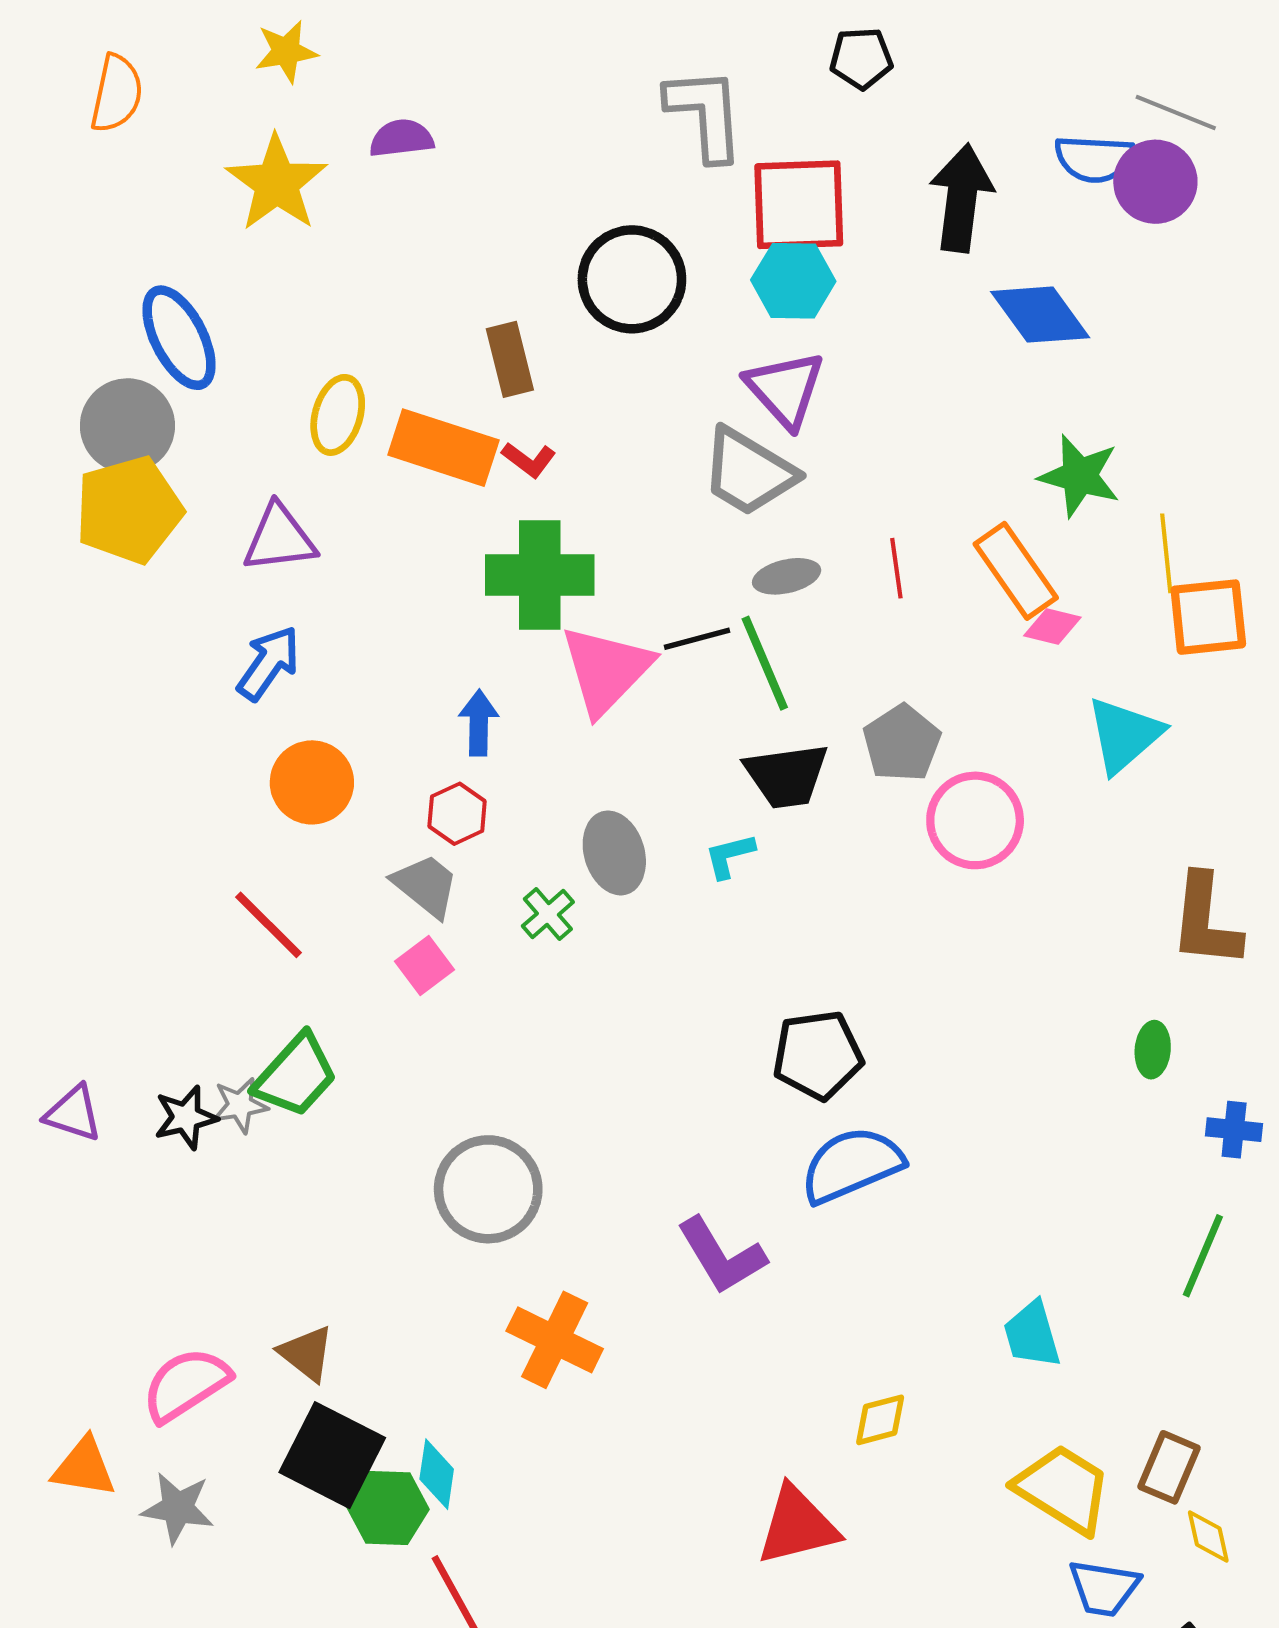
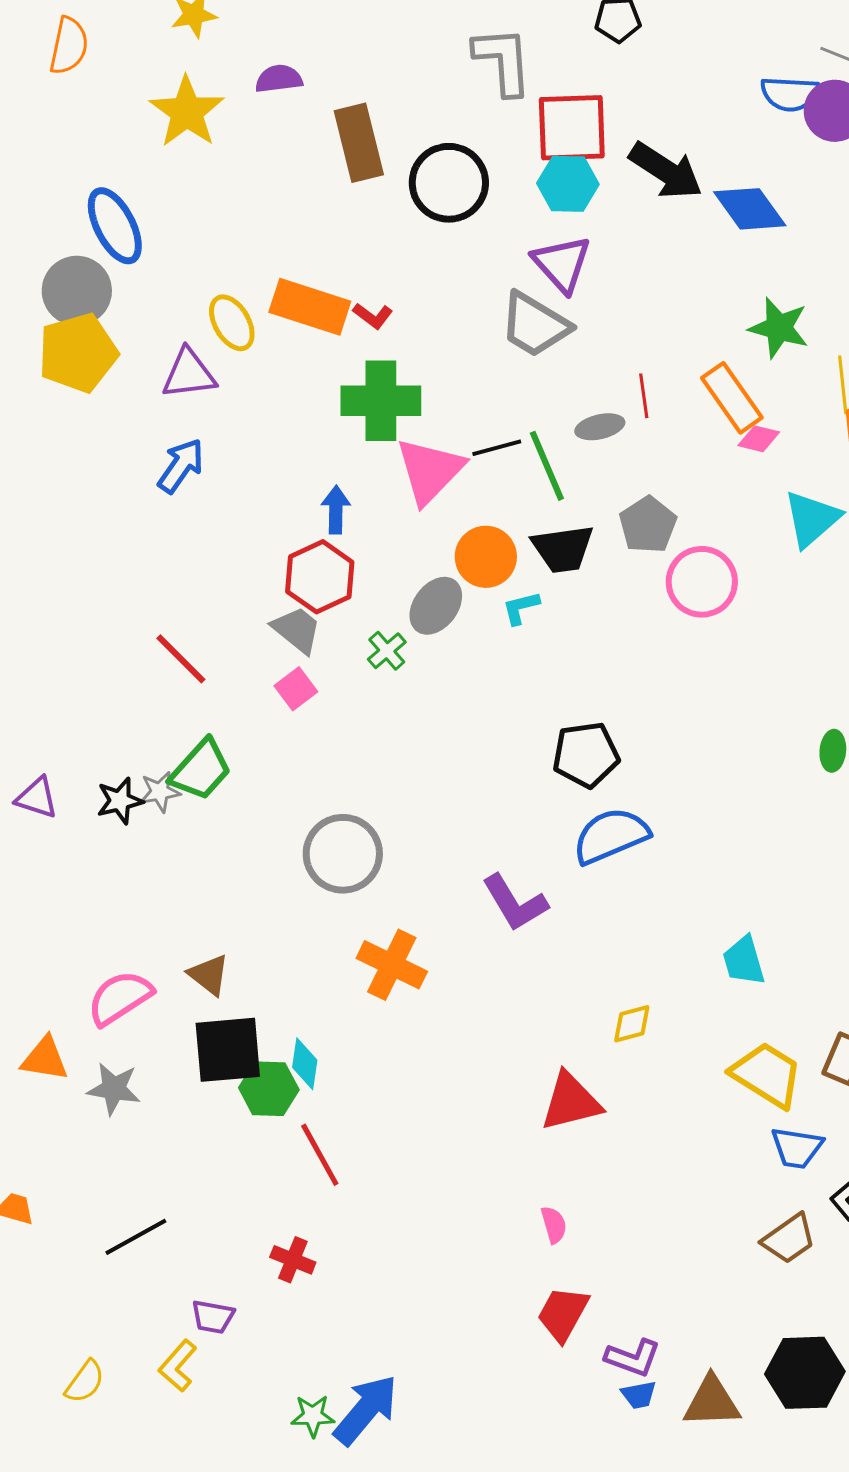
black arrow: (961, 198) -> (666, 171), moved, turned 116
brown rectangle: (510, 359) -> (359, 143), moved, size x1.4
yellow ellipse: (338, 415) -> (232, 323), moved, turned -46
gray ellipse: (787, 576) -> (600, 427), moved
orange circle: (312, 782) -> (486, 557), moved
red hexagon: (457, 814) -> (320, 577), size x1.6
gray ellipse: (614, 853) -> (436, 606), turned 54
black square: (332, 1455) -> (228, 1050), turned -32

